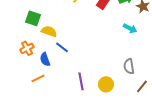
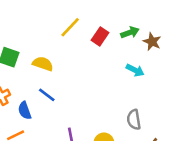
yellow semicircle: (49, 31) -> (43, 64), moved

